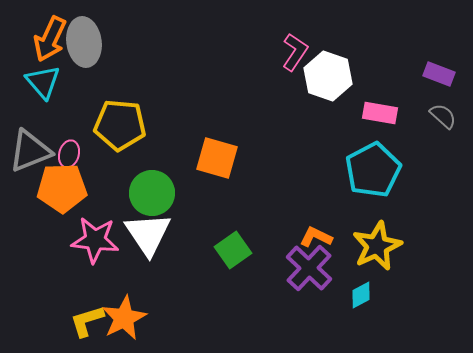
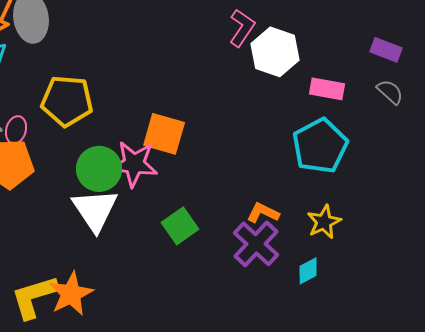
pink star: (95, 240) -> (134, 164), moved
yellow star: (377, 246) -> (324, 222), size x0.7
yellow L-shape: (87, 321) -> (34, 297), size x1.4

